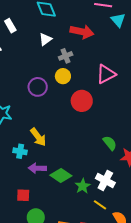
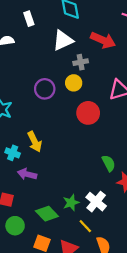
white triangle: (45, 39) -> (63, 40), size x1.5
green diamond: (61, 176) -> (47, 214), moved

